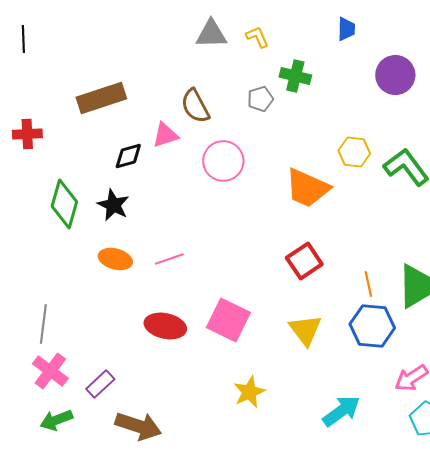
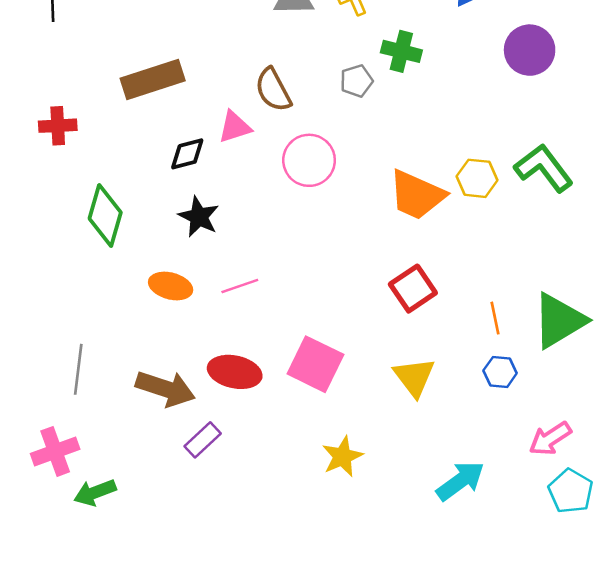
yellow hexagon: (354, 152) -> (477, 178), moved
black star: (113, 205) -> (199, 217), moved
blue hexagon: (372, 326) -> (500, 372), size x0.6
pink cross: (50, 371) -> (55, 451), moved, turned 33
purple rectangle: (100, 384) -> (203, 440), moved
brown arrow: (138, 426) -> (165, 389), moved

